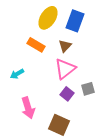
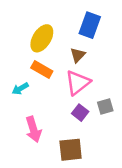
yellow ellipse: (48, 18) -> (42, 38), moved
orange rectangle: (36, 45) -> (42, 69), moved
brown square: (59, 125) -> (71, 150), turned -30

